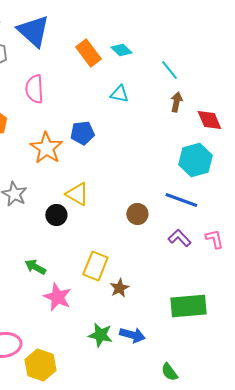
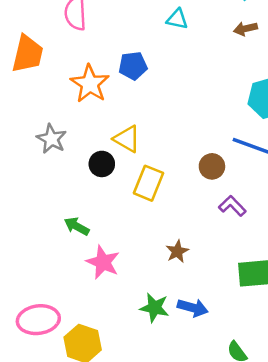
brown arrow: (176, 102) -> (245, 29), turned -114
brown circle: (137, 214) -> (212, 166), moved
purple L-shape: (179, 238) -> (232, 206), moved
yellow rectangle: (95, 266) -> (148, 183), moved

